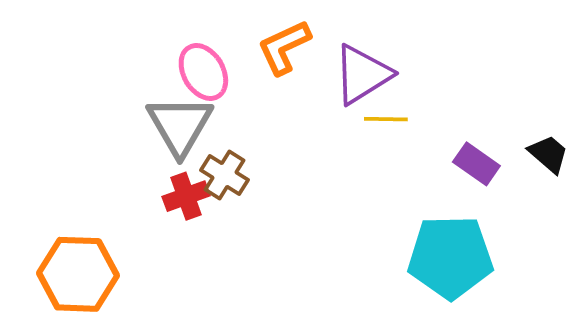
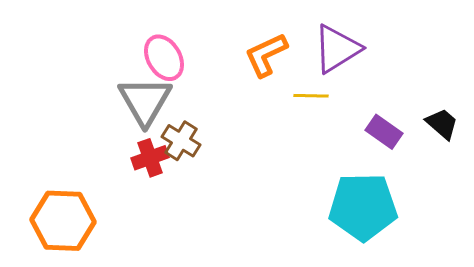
orange L-shape: (284, 47) -> (266, 55), moved
purple triangle: (362, 74) -> (337, 49), moved

